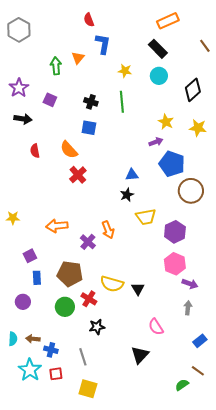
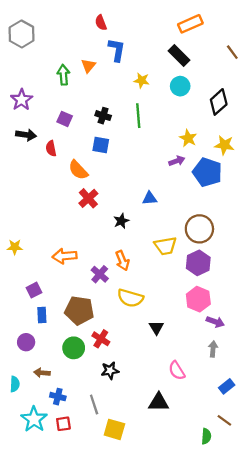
purple square: (50, 100) -> (65, 119), moved
red semicircle: (35, 151) -> (51, 148), moved
blue pentagon: (172, 164) -> (207, 172), moved
brown circle: (191, 191) -> (199, 229), moved
black star: (127, 195) -> (121, 221), moved
yellow semicircle: (112, 284) -> (130, 298), moved
brown arrow: (33, 339) -> (42, 373), moved
black triangle: (140, 355) -> (159, 402), turned 48
green semicircle: (182, 385) -> (206, 436), turned 128
yellow square: (88, 389) -> (114, 429), moved

